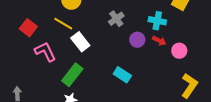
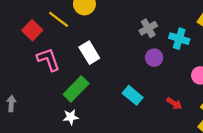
gray cross: (116, 19) -> (148, 28), moved
yellow line: (63, 24) -> (59, 19), moved
red arrow: (159, 41) -> (174, 103), moved

